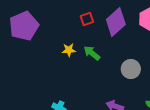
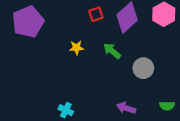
green arrow: (92, 53) -> (112, 51), moved

